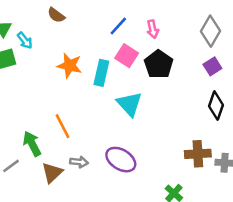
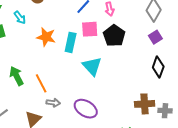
cyan arrow: (25, 41) -> (20, 18), moved
pink square: (127, 56) -> (90, 29), turned -36
green arrow: (32, 144) -> (17, 76), moved
gray arrow: (79, 162) -> (53, 103), moved

